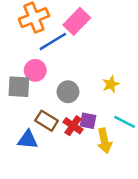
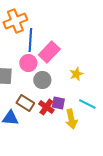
pink rectangle: (77, 21) -> (49, 52), moved
blue line: (53, 41) -> (30, 40), turned -55
pink circle: (35, 70) -> (28, 63), moved

